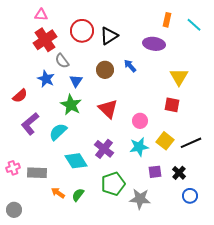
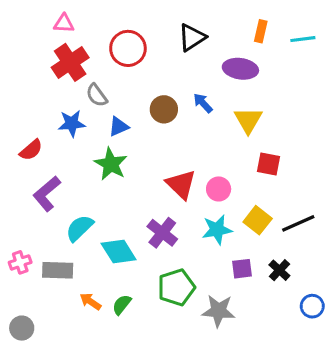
cyan line: (194, 25) -> (303, 39), turned -49
black triangle: (109, 36) -> (192, 37), moved
yellow triangle: (179, 77) -> (248, 120), moved
blue star: (46, 79) -> (72, 123), turned -30
blue triangle: (76, 81) -> (119, 127), turned 32
red triangle: (108, 109) -> (181, 184), moved
cyan semicircle: (58, 132) -> (80, 228), moved
blue circle: (190, 196) -> (312, 306), moved

